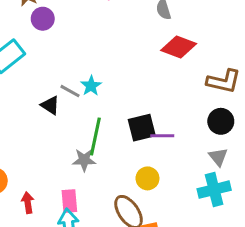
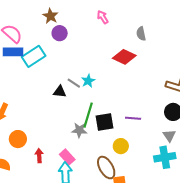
red diamond: (179, 47) -> (124, 57), moved
black triangle: (50, 105) -> (60, 92), turned -32
black square: (142, 128) -> (104, 122), moved
pink rectangle: (69, 201) -> (67, 157), turned -42

